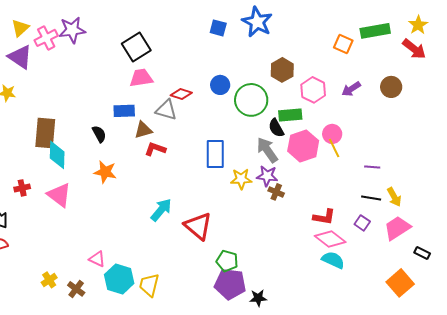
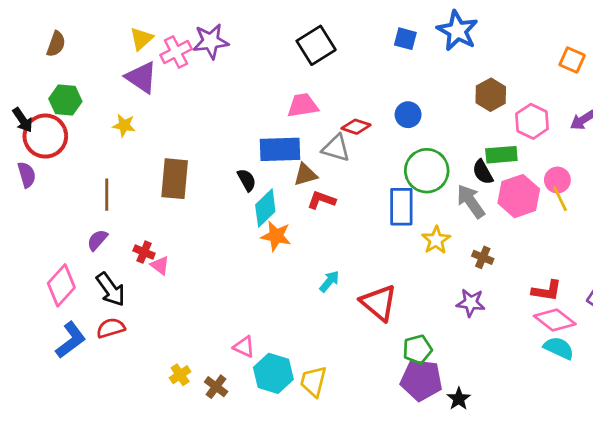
black square: (136, 47) -> (316, 45), moved
green circle: (251, 100) -> (427, 171), moved
blue rectangle: (124, 111) -> (280, 149), size x1.4
cyan diamond: (57, 155) -> (265, 208), moved, turned 44
orange star: (105, 172) -> (276, 236), moved
purple star: (267, 176) -> (471, 303), moved
yellow star: (241, 179) -> (436, 240), turned -30
red cross: (22, 188) -> (144, 252), turned 35
pink triangle: (59, 195) -> (160, 265), moved, size x0.6
cyan arrow: (161, 210) -> (329, 281), size x0.7
green pentagon: (227, 261) -> (417, 349), turned -30
black star: (258, 298) -> (459, 399), turned -30

